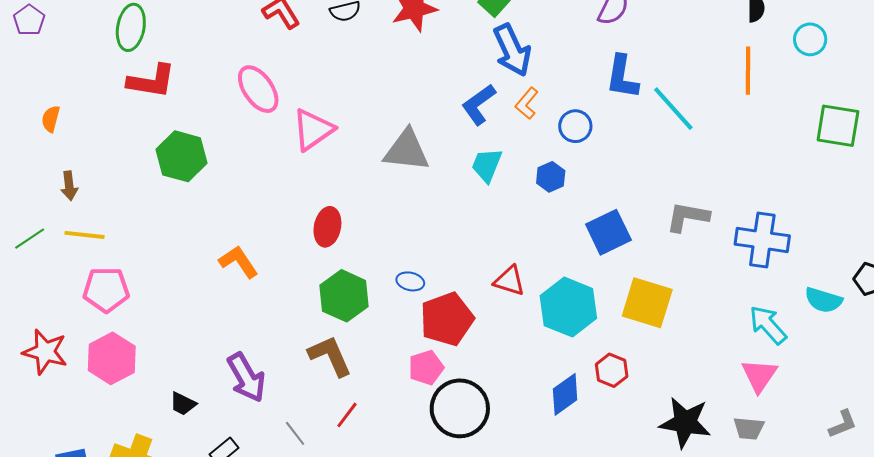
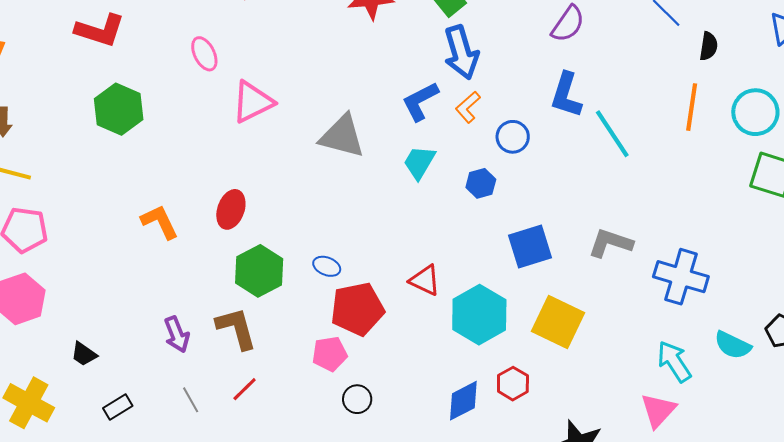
cyan circle: (810, 39) -> (755, 112), moved, size x1.4
pink ellipse: (258, 89) -> (204, 54), size x0.7
red ellipse: (327, 227) -> (231, 209), moved
purple arrow: (246, 378) -> (177, 334), moved, size x0.7
black circle: (460, 408) -> (357, 399), size x0.5

